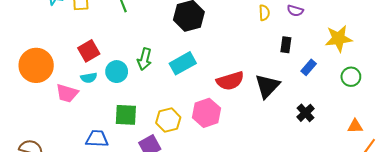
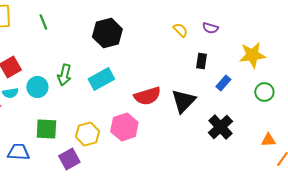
yellow semicircle: (264, 13) -> (180, 30), turned -42
black cross: (306, 113) -> (220, 127), size x1.4

